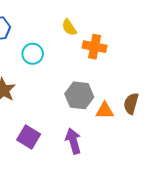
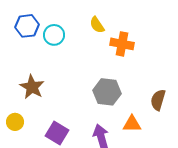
cyan circle: (33, 54) -> (54, 35), moved
orange triangle: (105, 111) -> (132, 124), moved

